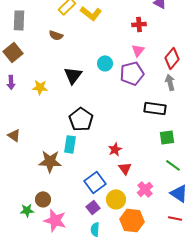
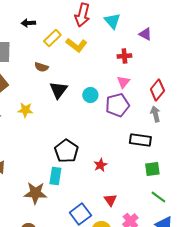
black triangle: (73, 75) -> (58, 90), moved
yellow star: (40, 87) -> (25, 110), moved
red star: (115, 149) -> (100, 165), moved

